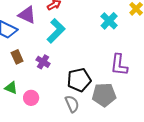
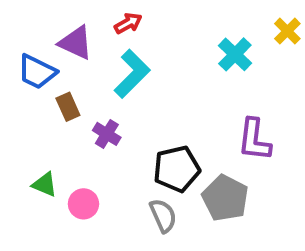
brown rectangle: (17, 57) -> (68, 107), moved
gray pentagon: (104, 95) -> (225, 198), turned 30

